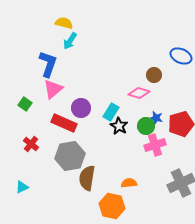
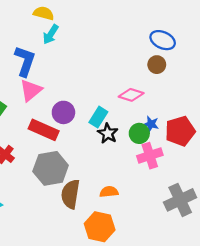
blue ellipse: (181, 56) -> (163, 40), moved
brown circle: (154, 75) -> (157, 65), moved
orange semicircle: (129, 183) -> (109, 192), moved

